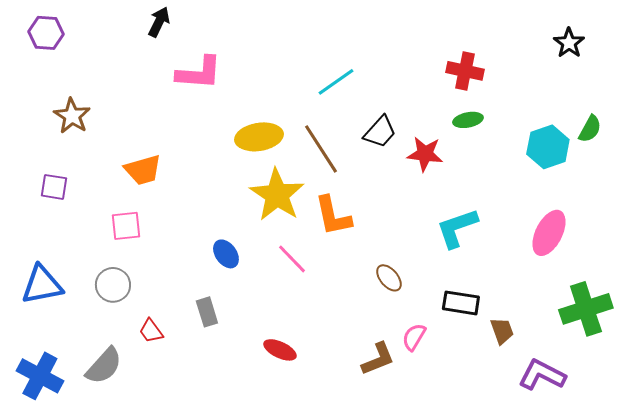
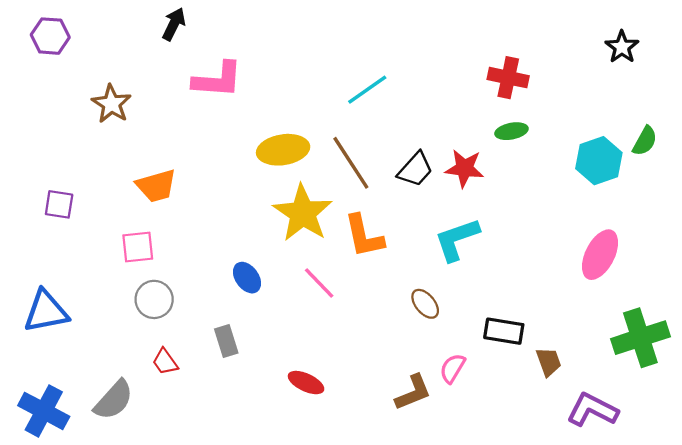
brown star: (72, 116) -> (111, 104), moved
black trapezoid: (380, 132) -> (415, 169), moved
cyan L-shape: (457, 228) -> (457, 239), moved
gray circle: (113, 285) -> (154, 299), moved

